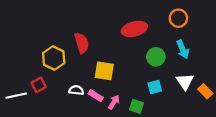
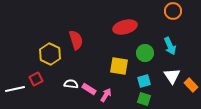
orange circle: (178, 18) -> (173, 11), moved
yellow square: (104, 71) -> (119, 66), moved
green square: (136, 106) -> (144, 99), moved

